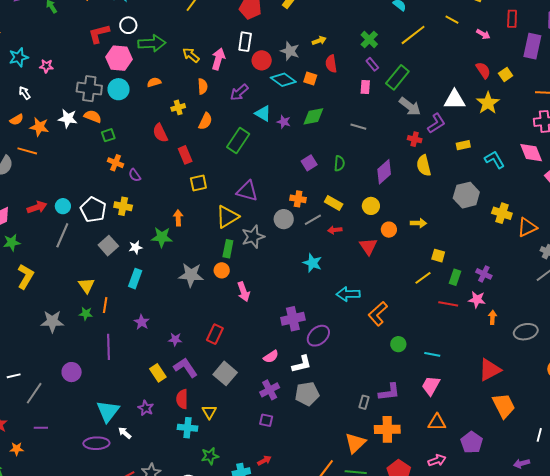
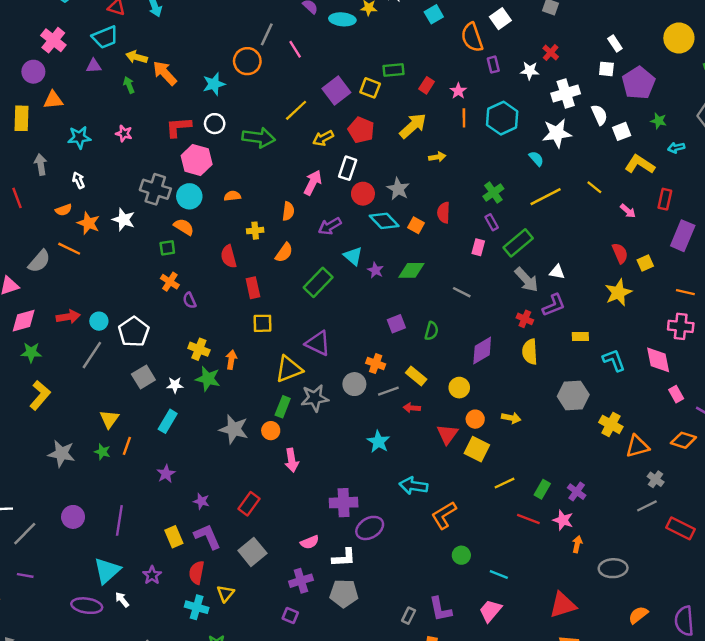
yellow arrow: (319, 41) -> (437, 157), moved
green arrow: (152, 43) -> (259, 138), moved
yellow arrow: (191, 55) -> (323, 138), moved, turned -78
pink star: (46, 66) -> (124, 133), moved
white triangle: (454, 100) -> (557, 272), moved, size x0.6
orange semicircle: (93, 116) -> (184, 227), moved
yellow cross: (123, 206) -> (199, 349), moved
yellow square: (438, 256) -> (477, 449), moved, size x1.5
purple line: (109, 347) -> (119, 520), moved
purple L-shape: (389, 392) -> (440, 609), turned 75

